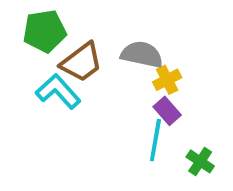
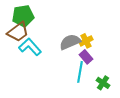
gray semicircle: (142, 54) -> (70, 42), moved, turned -35
brown trapezoid: (81, 62) -> (18, 32), moved

